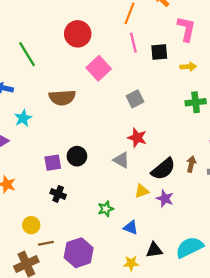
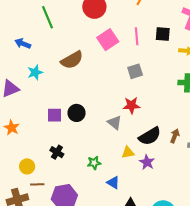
pink line: (133, 43) -> (137, 36), moved
brown semicircle: (62, 98) -> (72, 60), turned -35
red star: (137, 138) -> (131, 105), turned -30
black cross: (58, 194) -> (57, 152), moved

